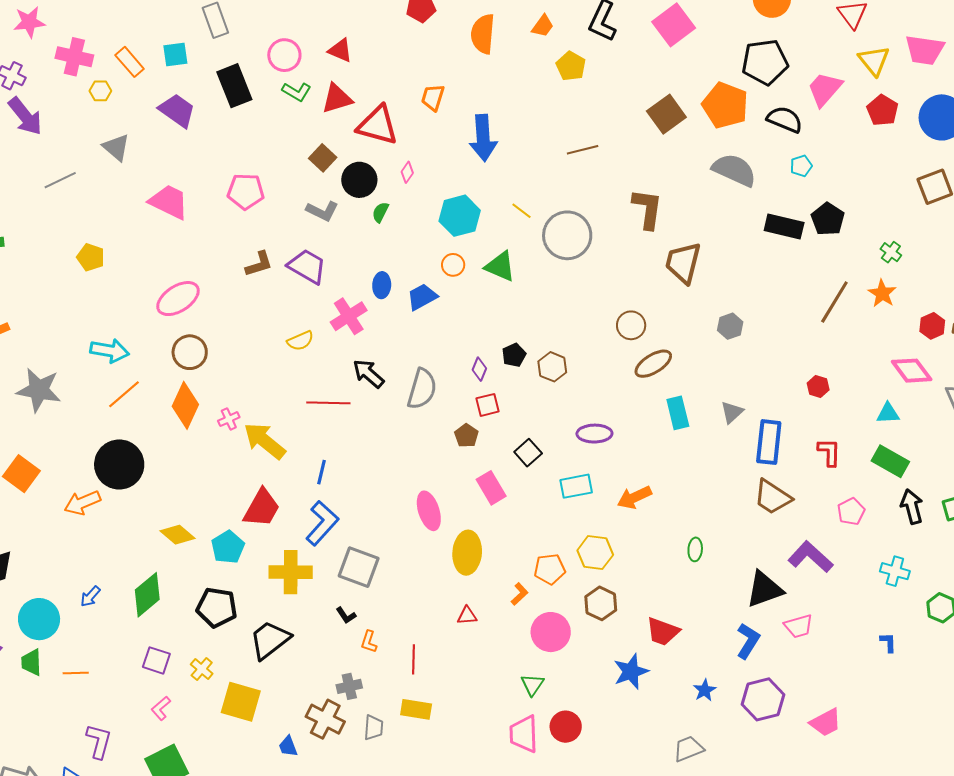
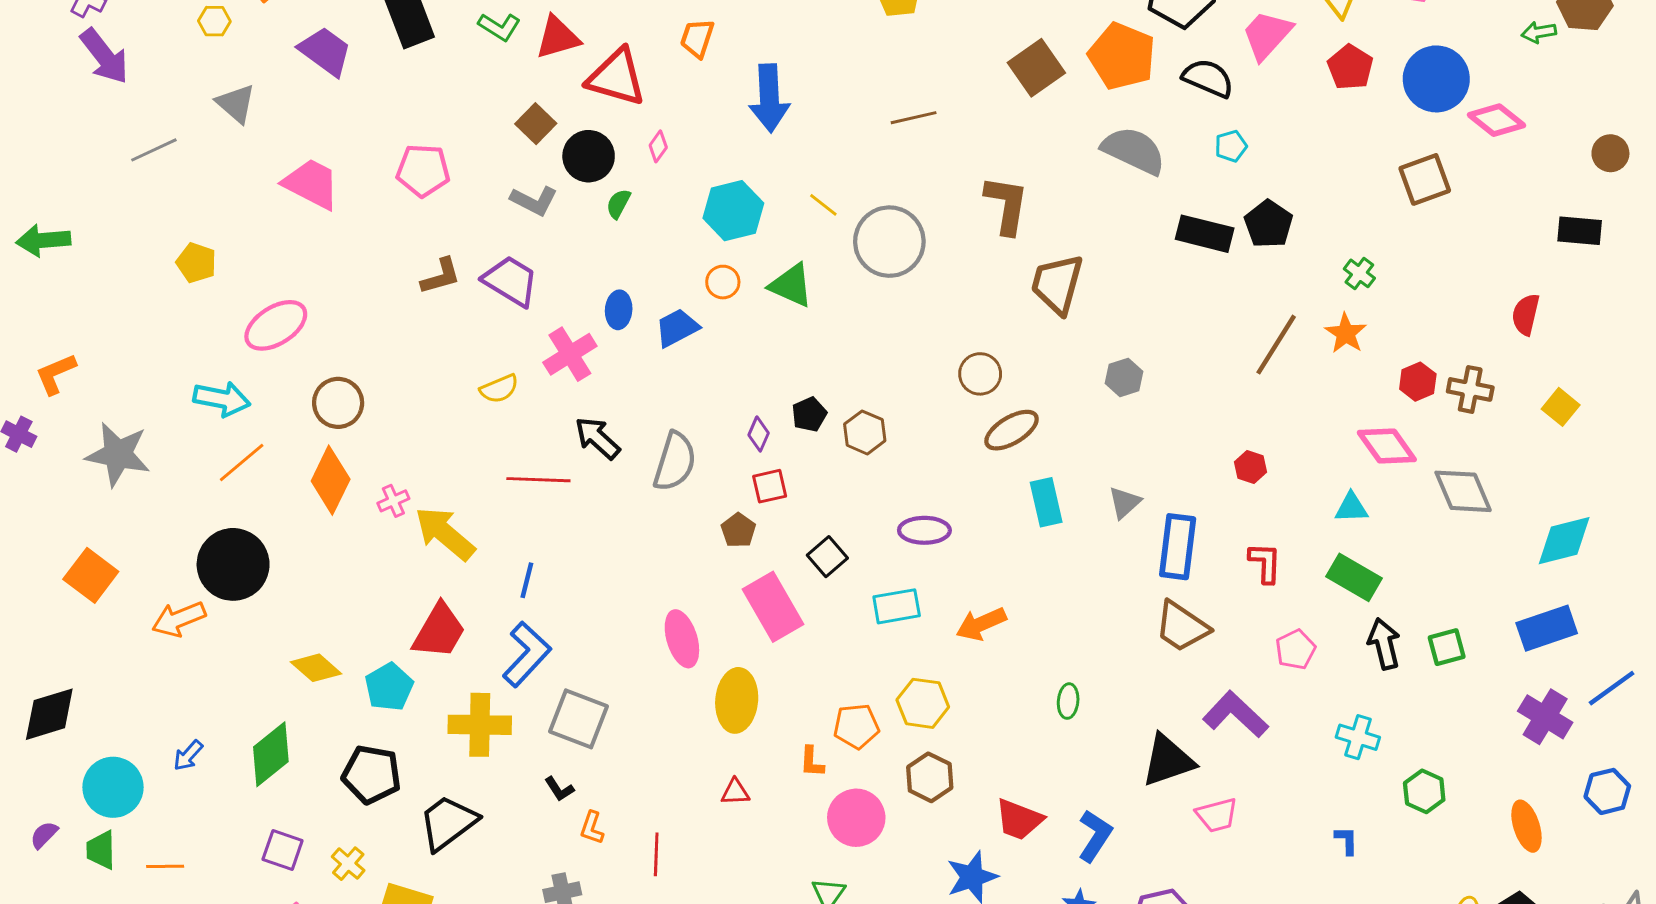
pink ellipse: (178, 299) -> (276, 325), moved
pink rectangle: (491, 488) -> (773, 607), size x1.4
orange L-shape: (519, 594) -> (812, 762), turned 135
blue L-shape: (748, 641) -> (1095, 836), moved

